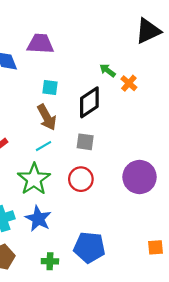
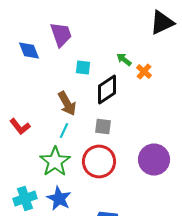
purple trapezoid: (40, 44) -> (61, 34), turned 68
cyan square: (50, 87) -> (83, 68), moved
cyan line: (44, 146) -> (64, 130), turned -35
red circle: (81, 179) -> (99, 162), size x1.4

